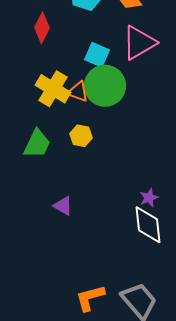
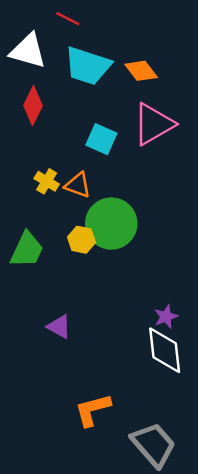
green circle: (105, 86) -> (111, 224), moved
yellow cross: (53, 89) -> (47, 181), size x0.6
orange L-shape: (90, 298) -> (93, 410), moved

